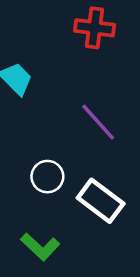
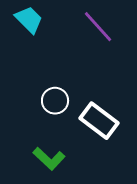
purple line: (98, 122) -> (98, 27), moved

